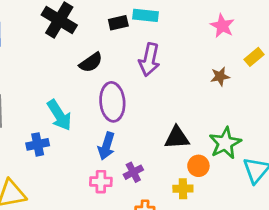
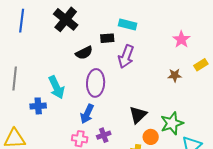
black rectangle: (118, 23) -> (107, 38), moved
black triangle: (177, 138) -> (138, 115), turned -48

